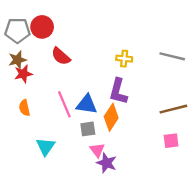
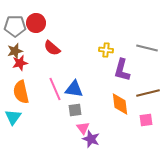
purple L-shape: (118, 91) -> (122, 70), moved
orange semicircle: (24, 108) -> (21, 92), size x1.6
orange diamond: (111, 117) -> (120, 104), moved, turned -40
cyan triangle: (46, 147) -> (13, 117), moved

